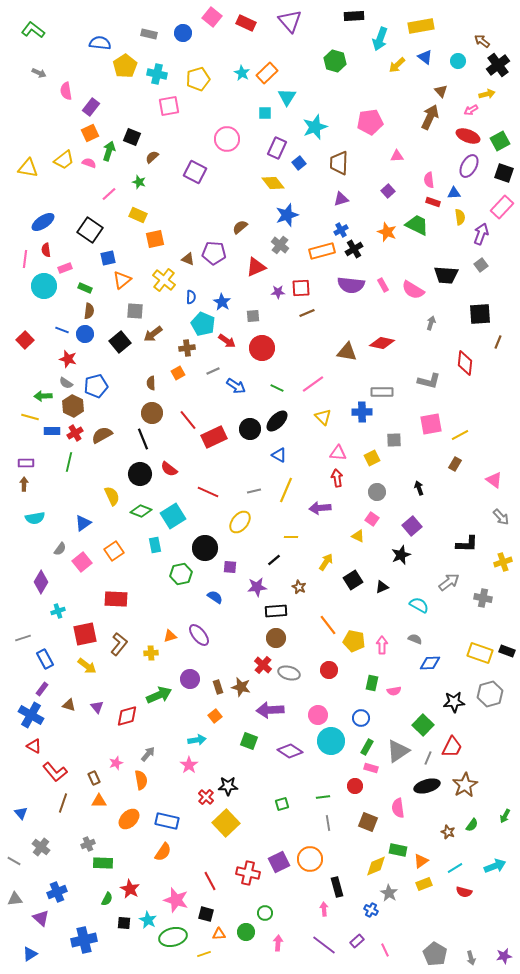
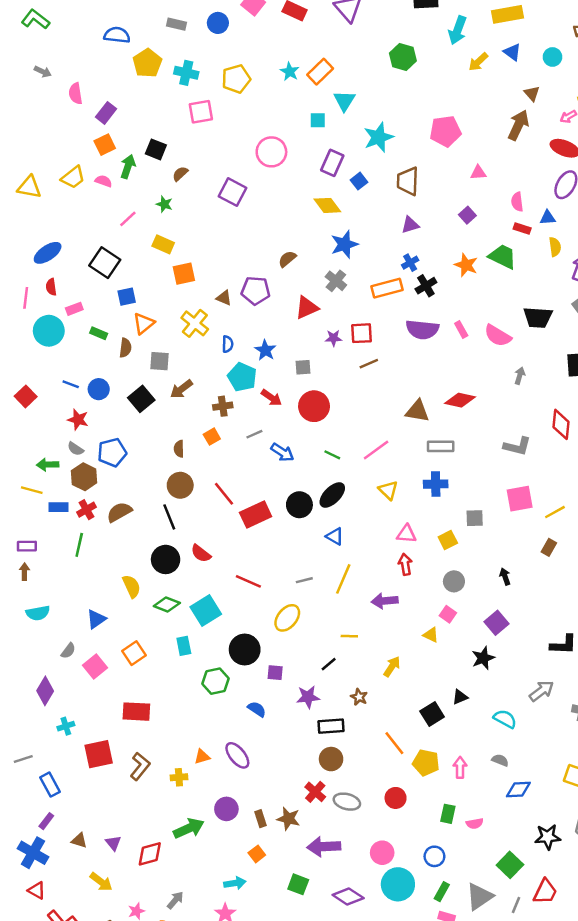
brown semicircle: (89, 311) -> (125, 348), moved
gray rectangle: (382, 392) -> (441, 446), moved
black square: (353, 580) -> (432, 714), moved
yellow arrow: (87, 666) -> (101, 882), moved

